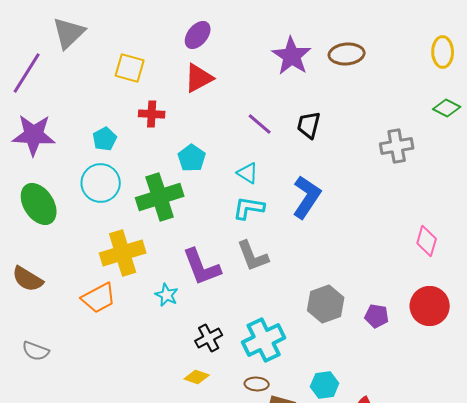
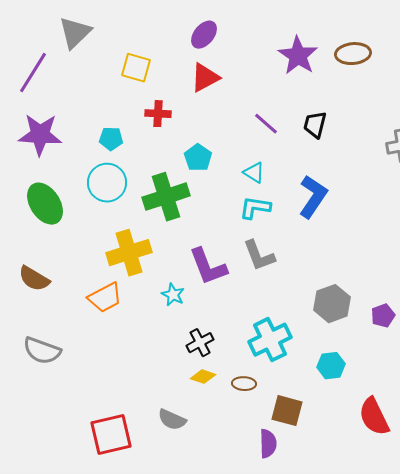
cyan pentagon: (105, 139) -> (111, 139), turned 30
purple pentagon: (377, 316) -> (383, 316), turned -30
black cross: (209, 338) -> (200, 343), moved
gray semicircle: (36, 351) -> (42, 351), size x1.4
brown ellipse: (257, 384) -> (244, 384), moved
cyan hexagon: (325, 385) -> (331, 366), moved

